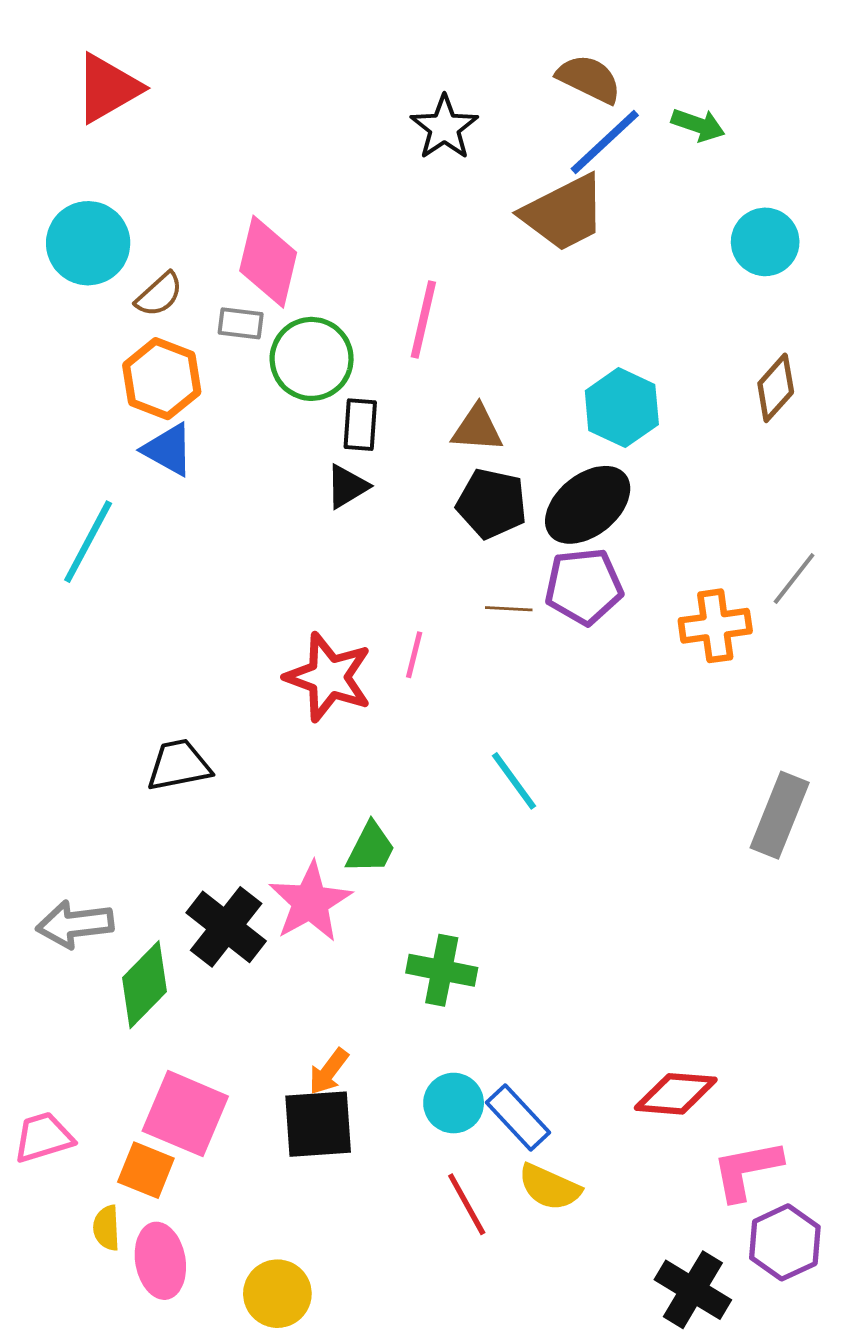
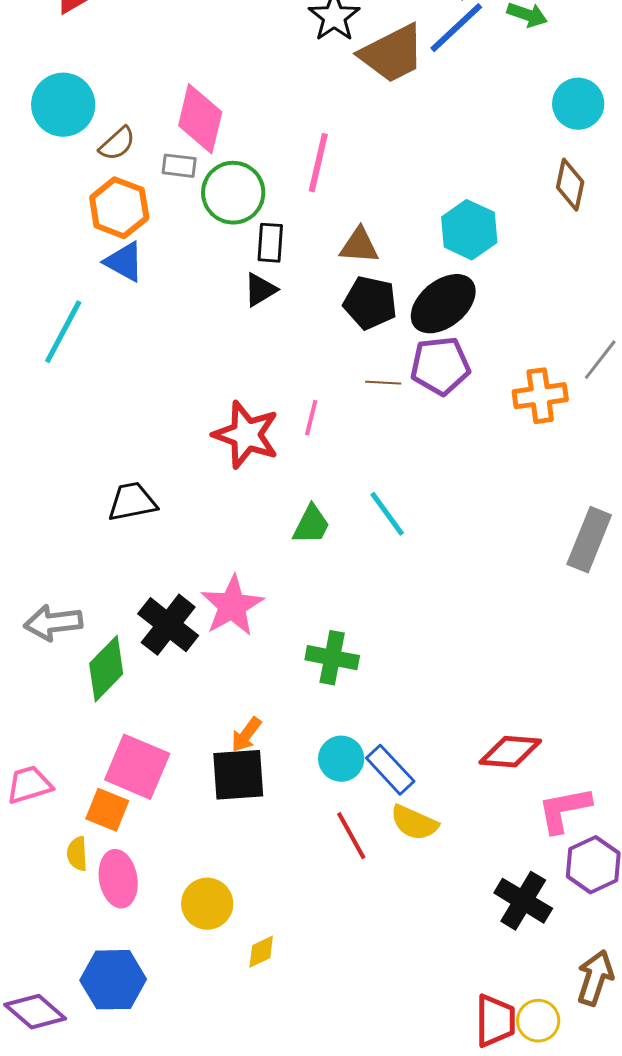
brown trapezoid: (564, 213) -> (392, 54), moved
brown diamond: (776, 388) -> (570, 185), moved, turned -30
green trapezoid: (371, 848) -> (311, 525), moved

